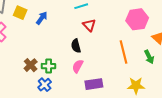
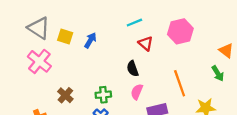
pink hexagon: (137, 19) -> (180, 31), moved
orange line: (124, 52) -> (180, 83), moved
brown cross: (31, 65) -> (65, 95), moved

